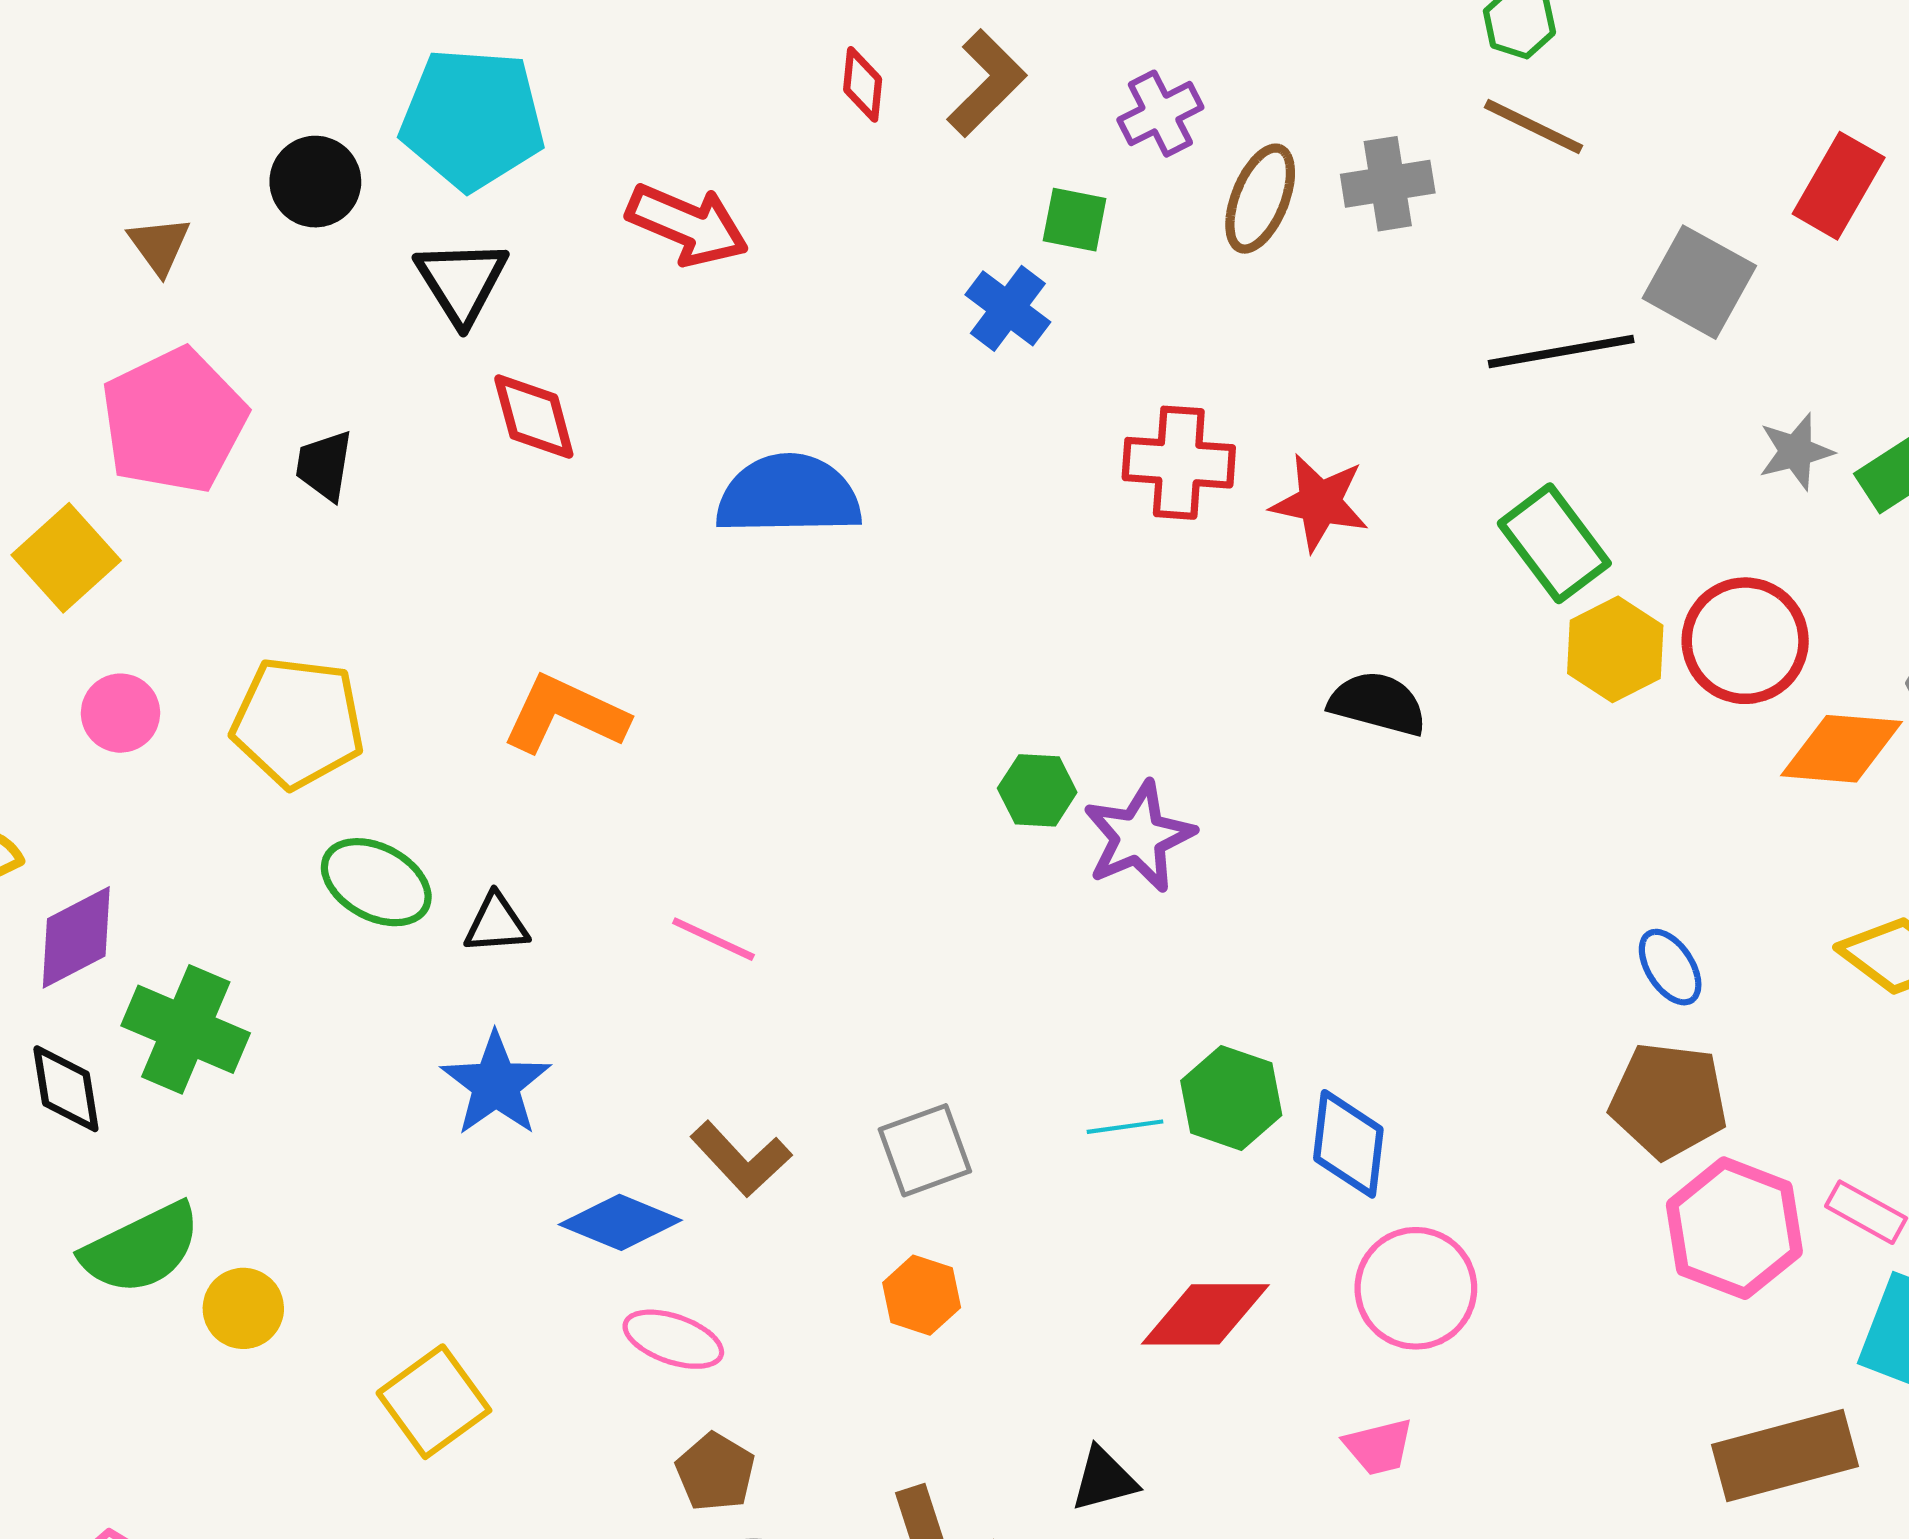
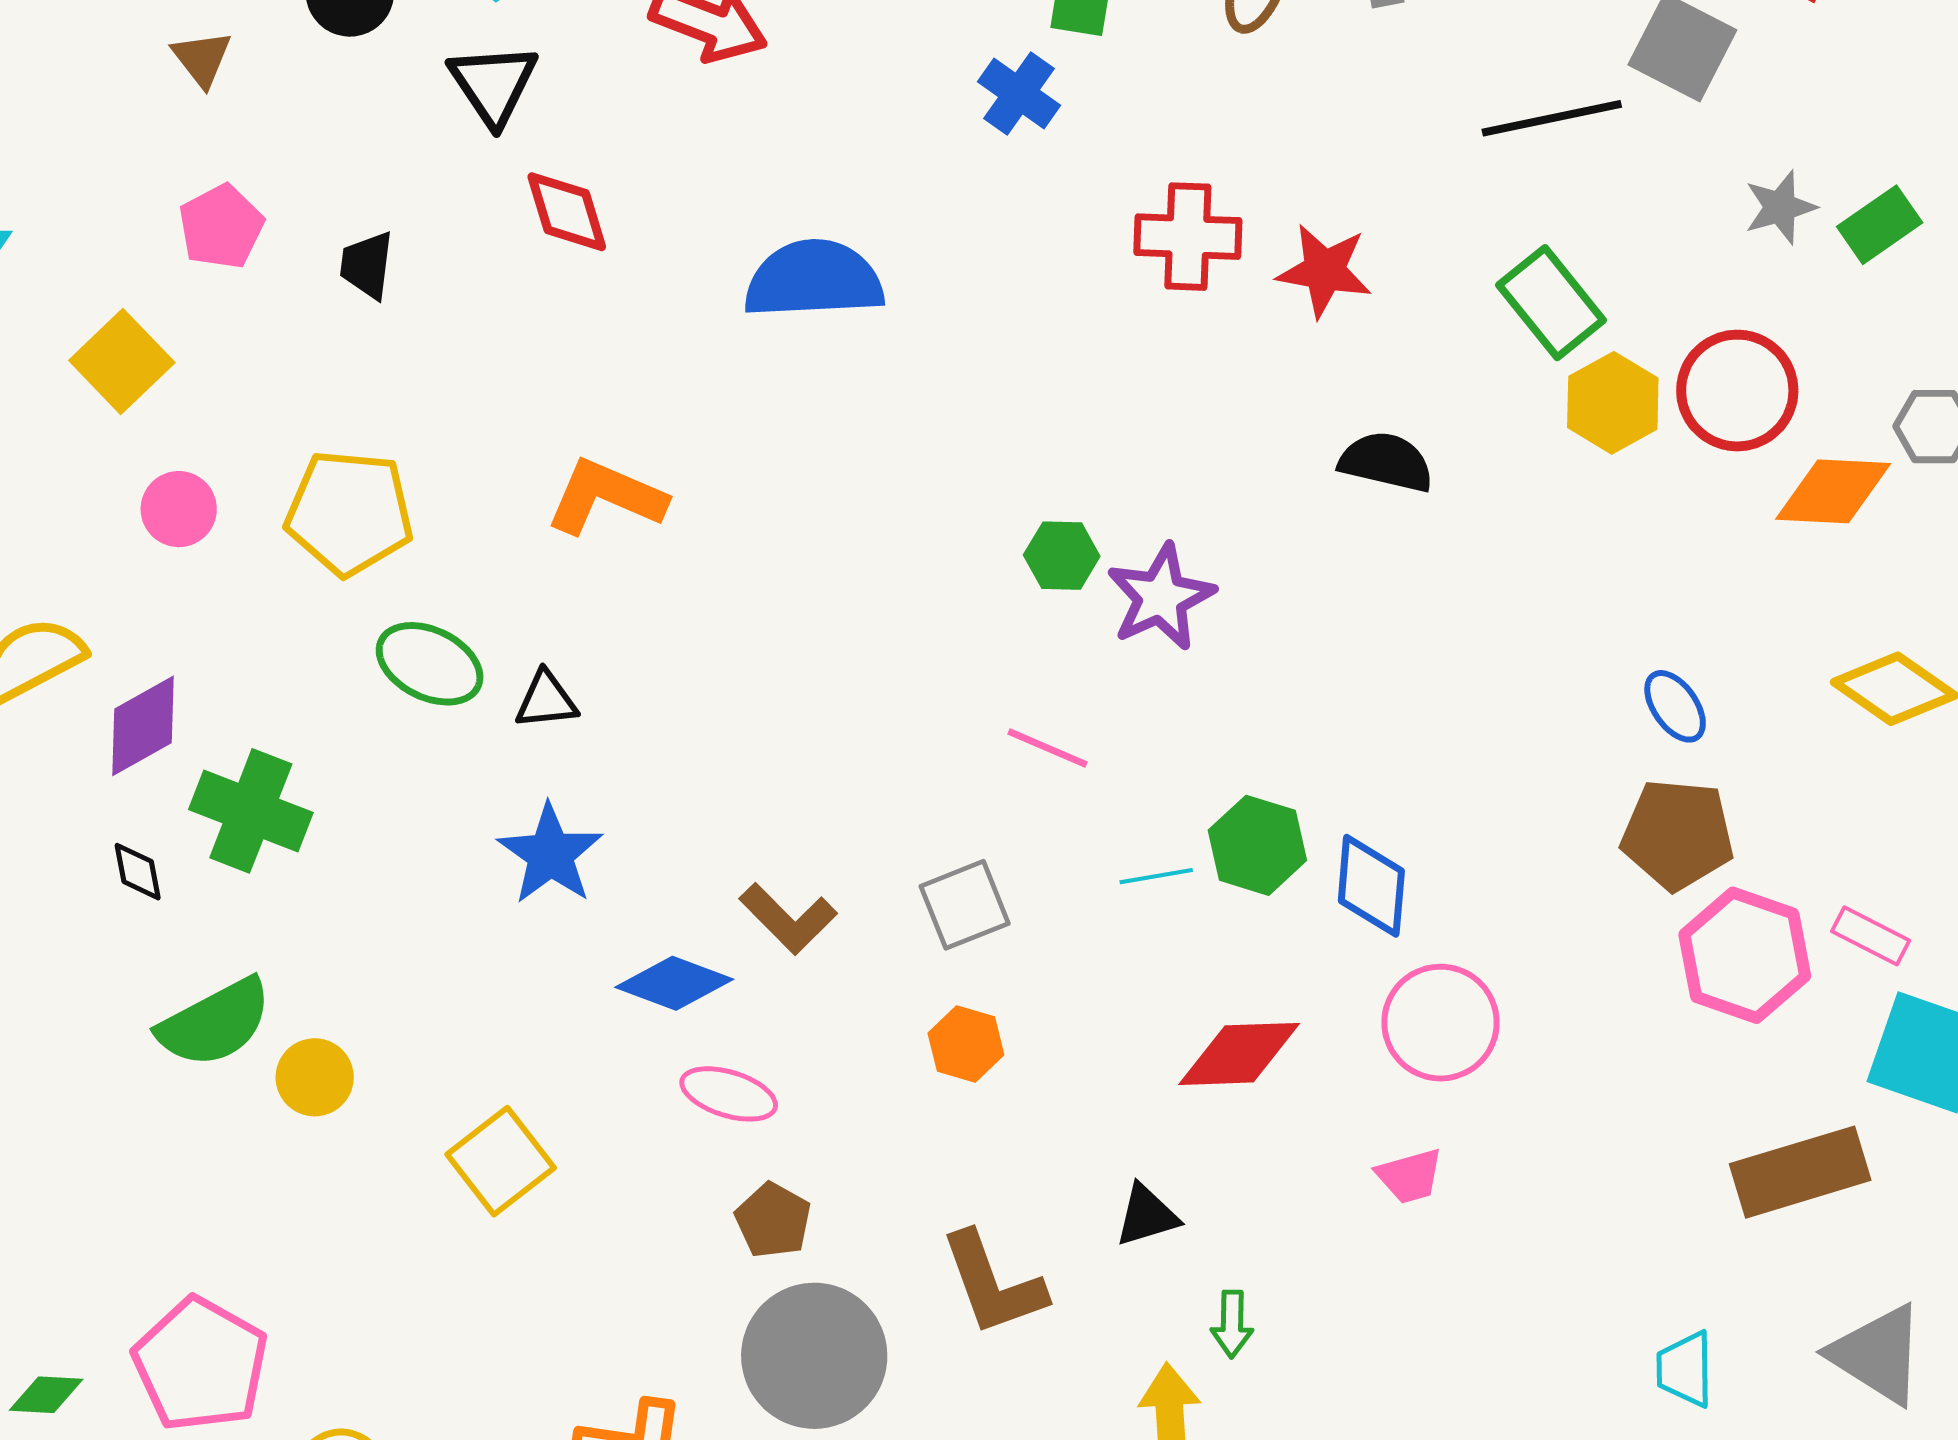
pink pentagon: (174, 421) -> (221, 227), size x0.6
pink line: (713, 939) -> (1047, 748), moved
black diamond: (66, 1089) -> (138, 872), size x0.7

